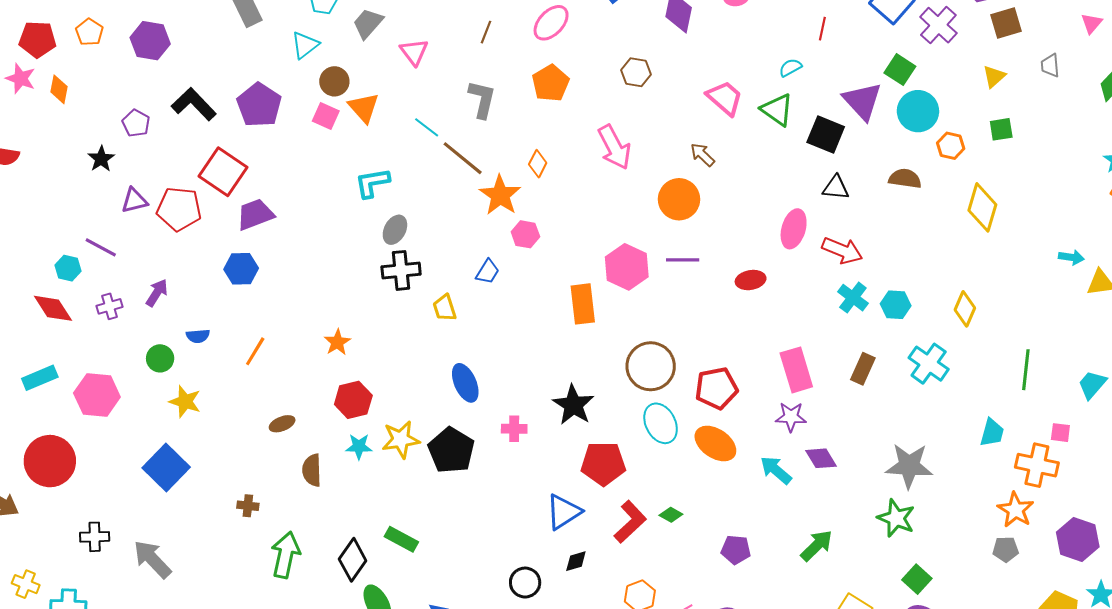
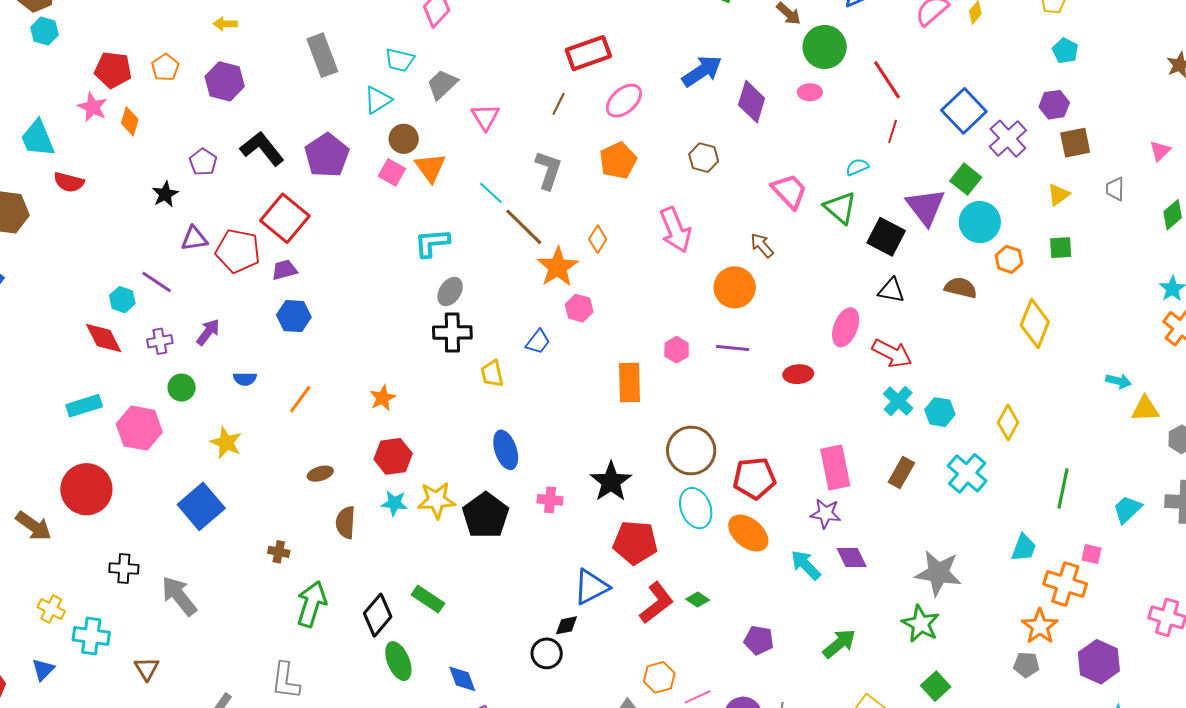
purple trapezoid: (255, 214) -> (284, 270), moved, size x0.7
pink hexagon: (627, 267) -> (677, 350), size x0.6
green circle: (160, 358) -> (182, 388), moved
black diamond: (576, 561) -> (567, 625), moved

